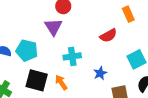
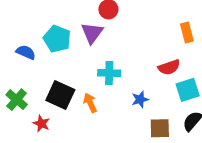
red semicircle: (108, 35) -> (169, 67), moved
cyan pentagon: (27, 50) -> (57, 39), moved

